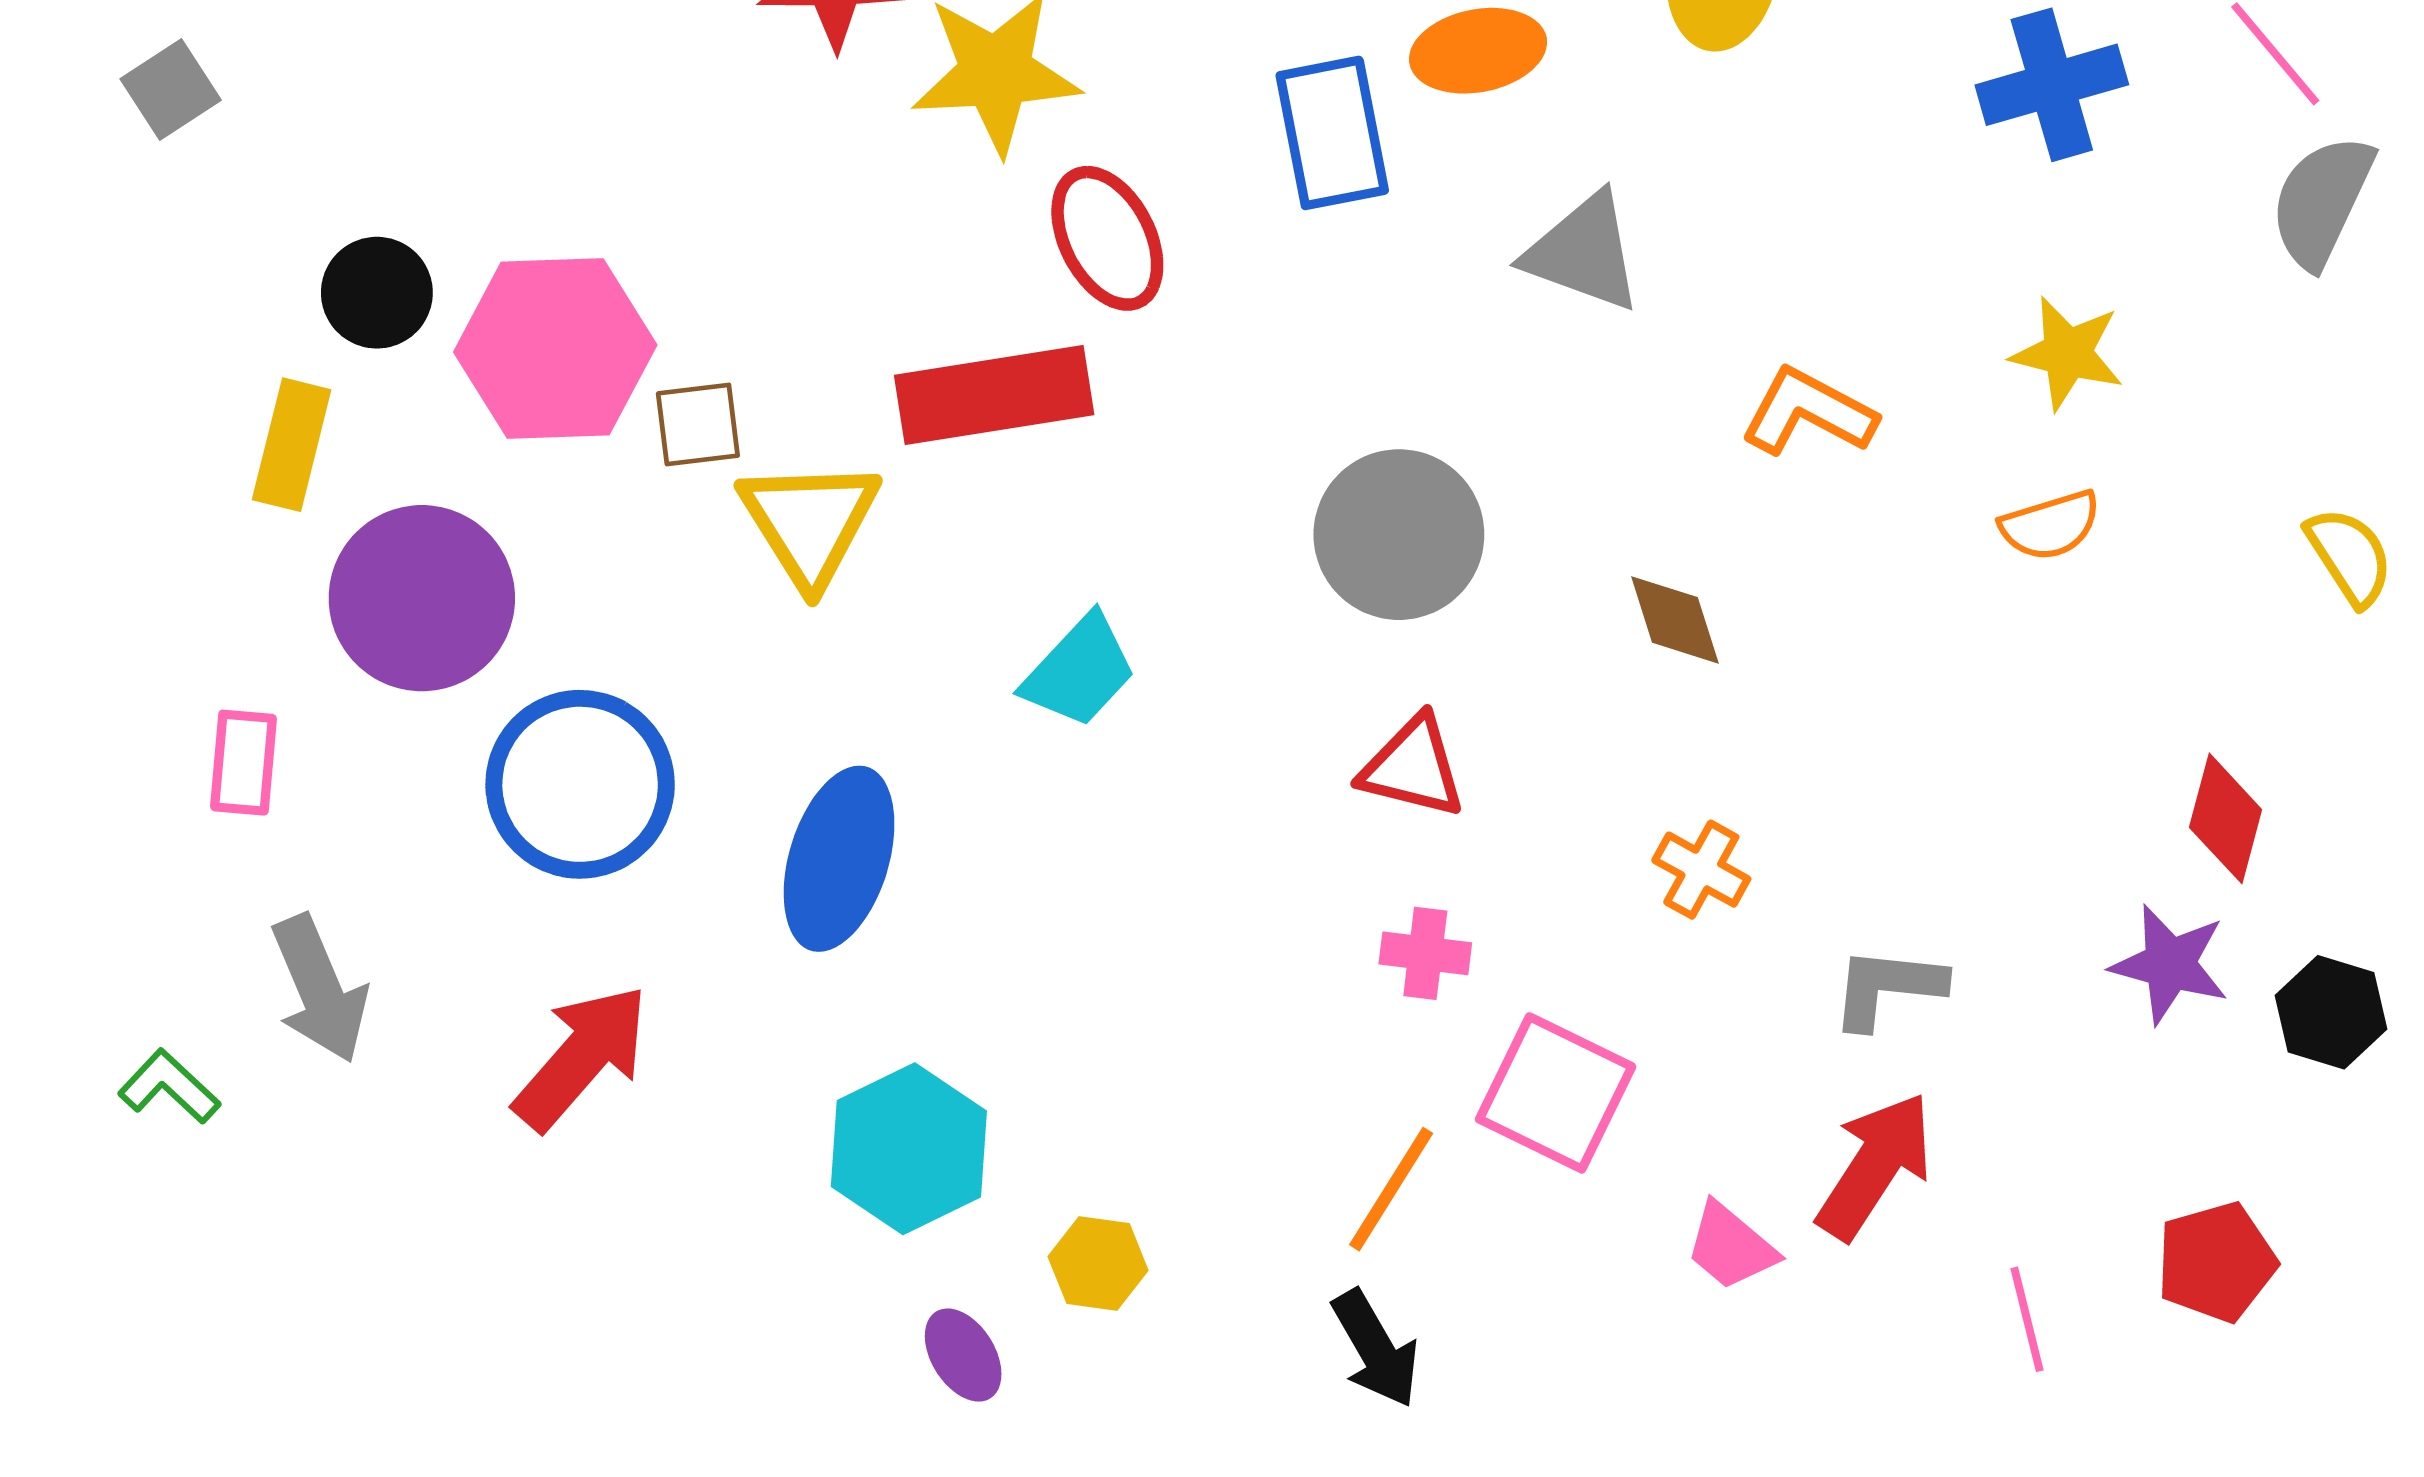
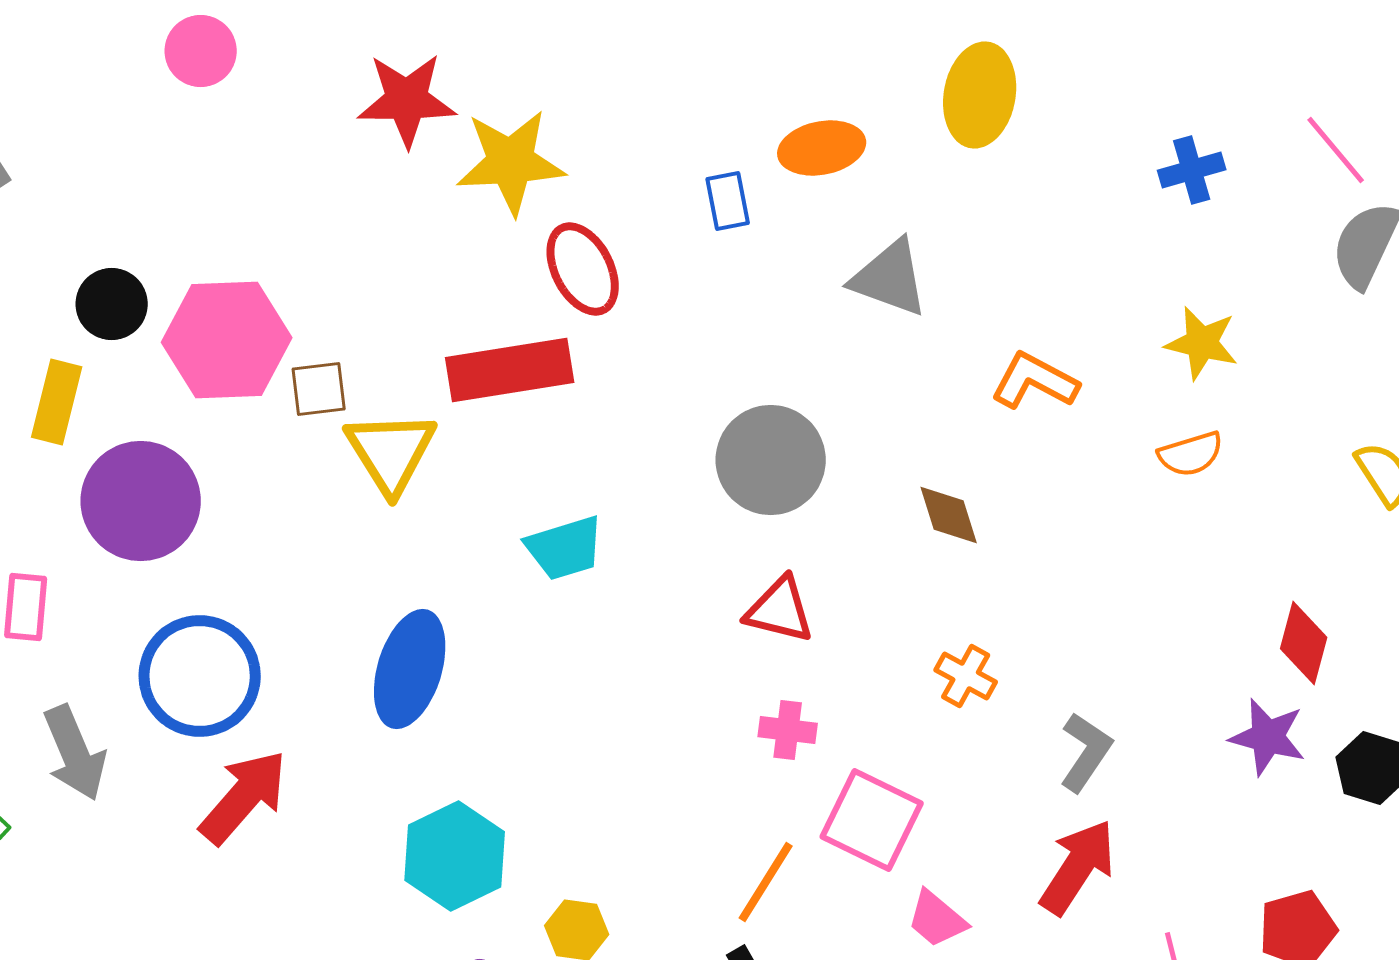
blue cross: (2052, 85) -> (1192, 170), size x0.7
blue rectangle: (1332, 133) -> (728, 201), size x0.6
cyan trapezoid: (1079, 671) -> (565, 548), turned 30
blue circle: (580, 784) -> (200, 676), moved
gray L-shape: (1887, 987) -> (1086, 752), turned 118
pink trapezoid: (1731, 1246) -> (937, 919), moved

